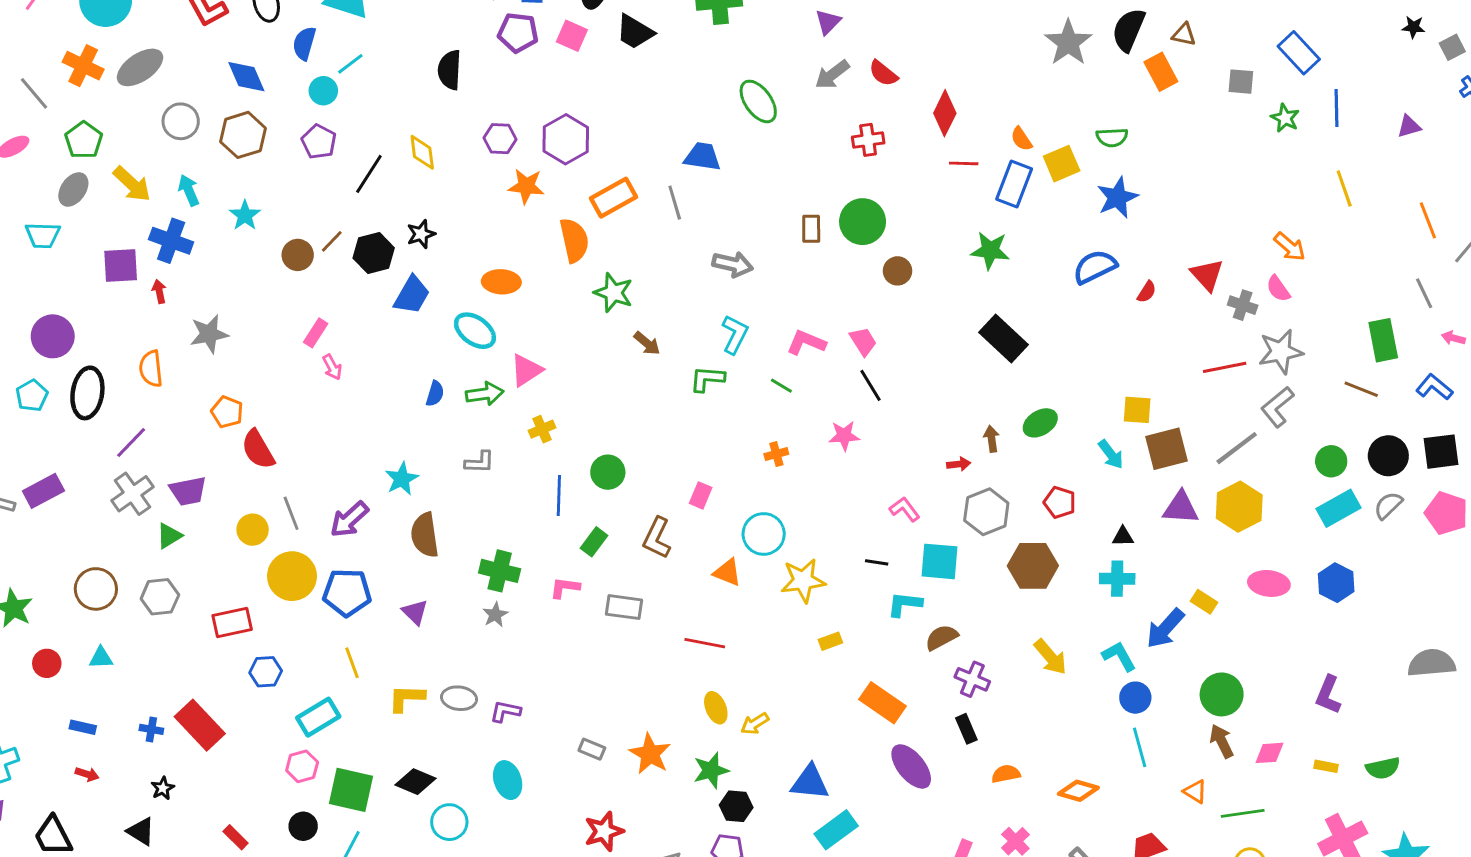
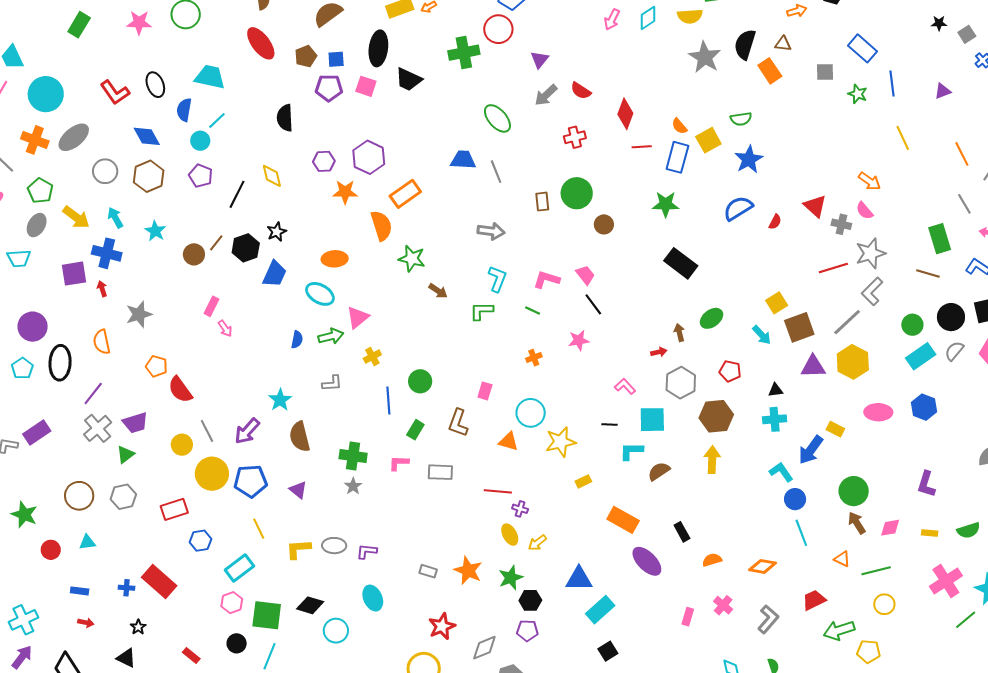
gray line: (675, 203) -> (496, 172), moved
yellow square: (1137, 410) -> (777, 303), turned -30
yellow arrow: (1050, 657) -> (712, 460), moved, turned -132
purple cross: (972, 679) -> (520, 509), moved, size x0.7

